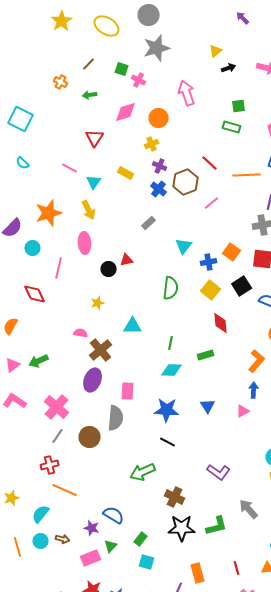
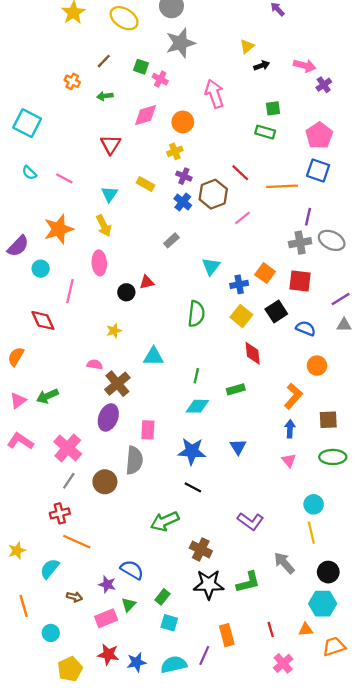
pink line: (70, 168) -> (64, 178), moved
pink triangle: (243, 411) -> (289, 460), moved, turned -40
cyan circle: (41, 541) -> (51, 633), moved

